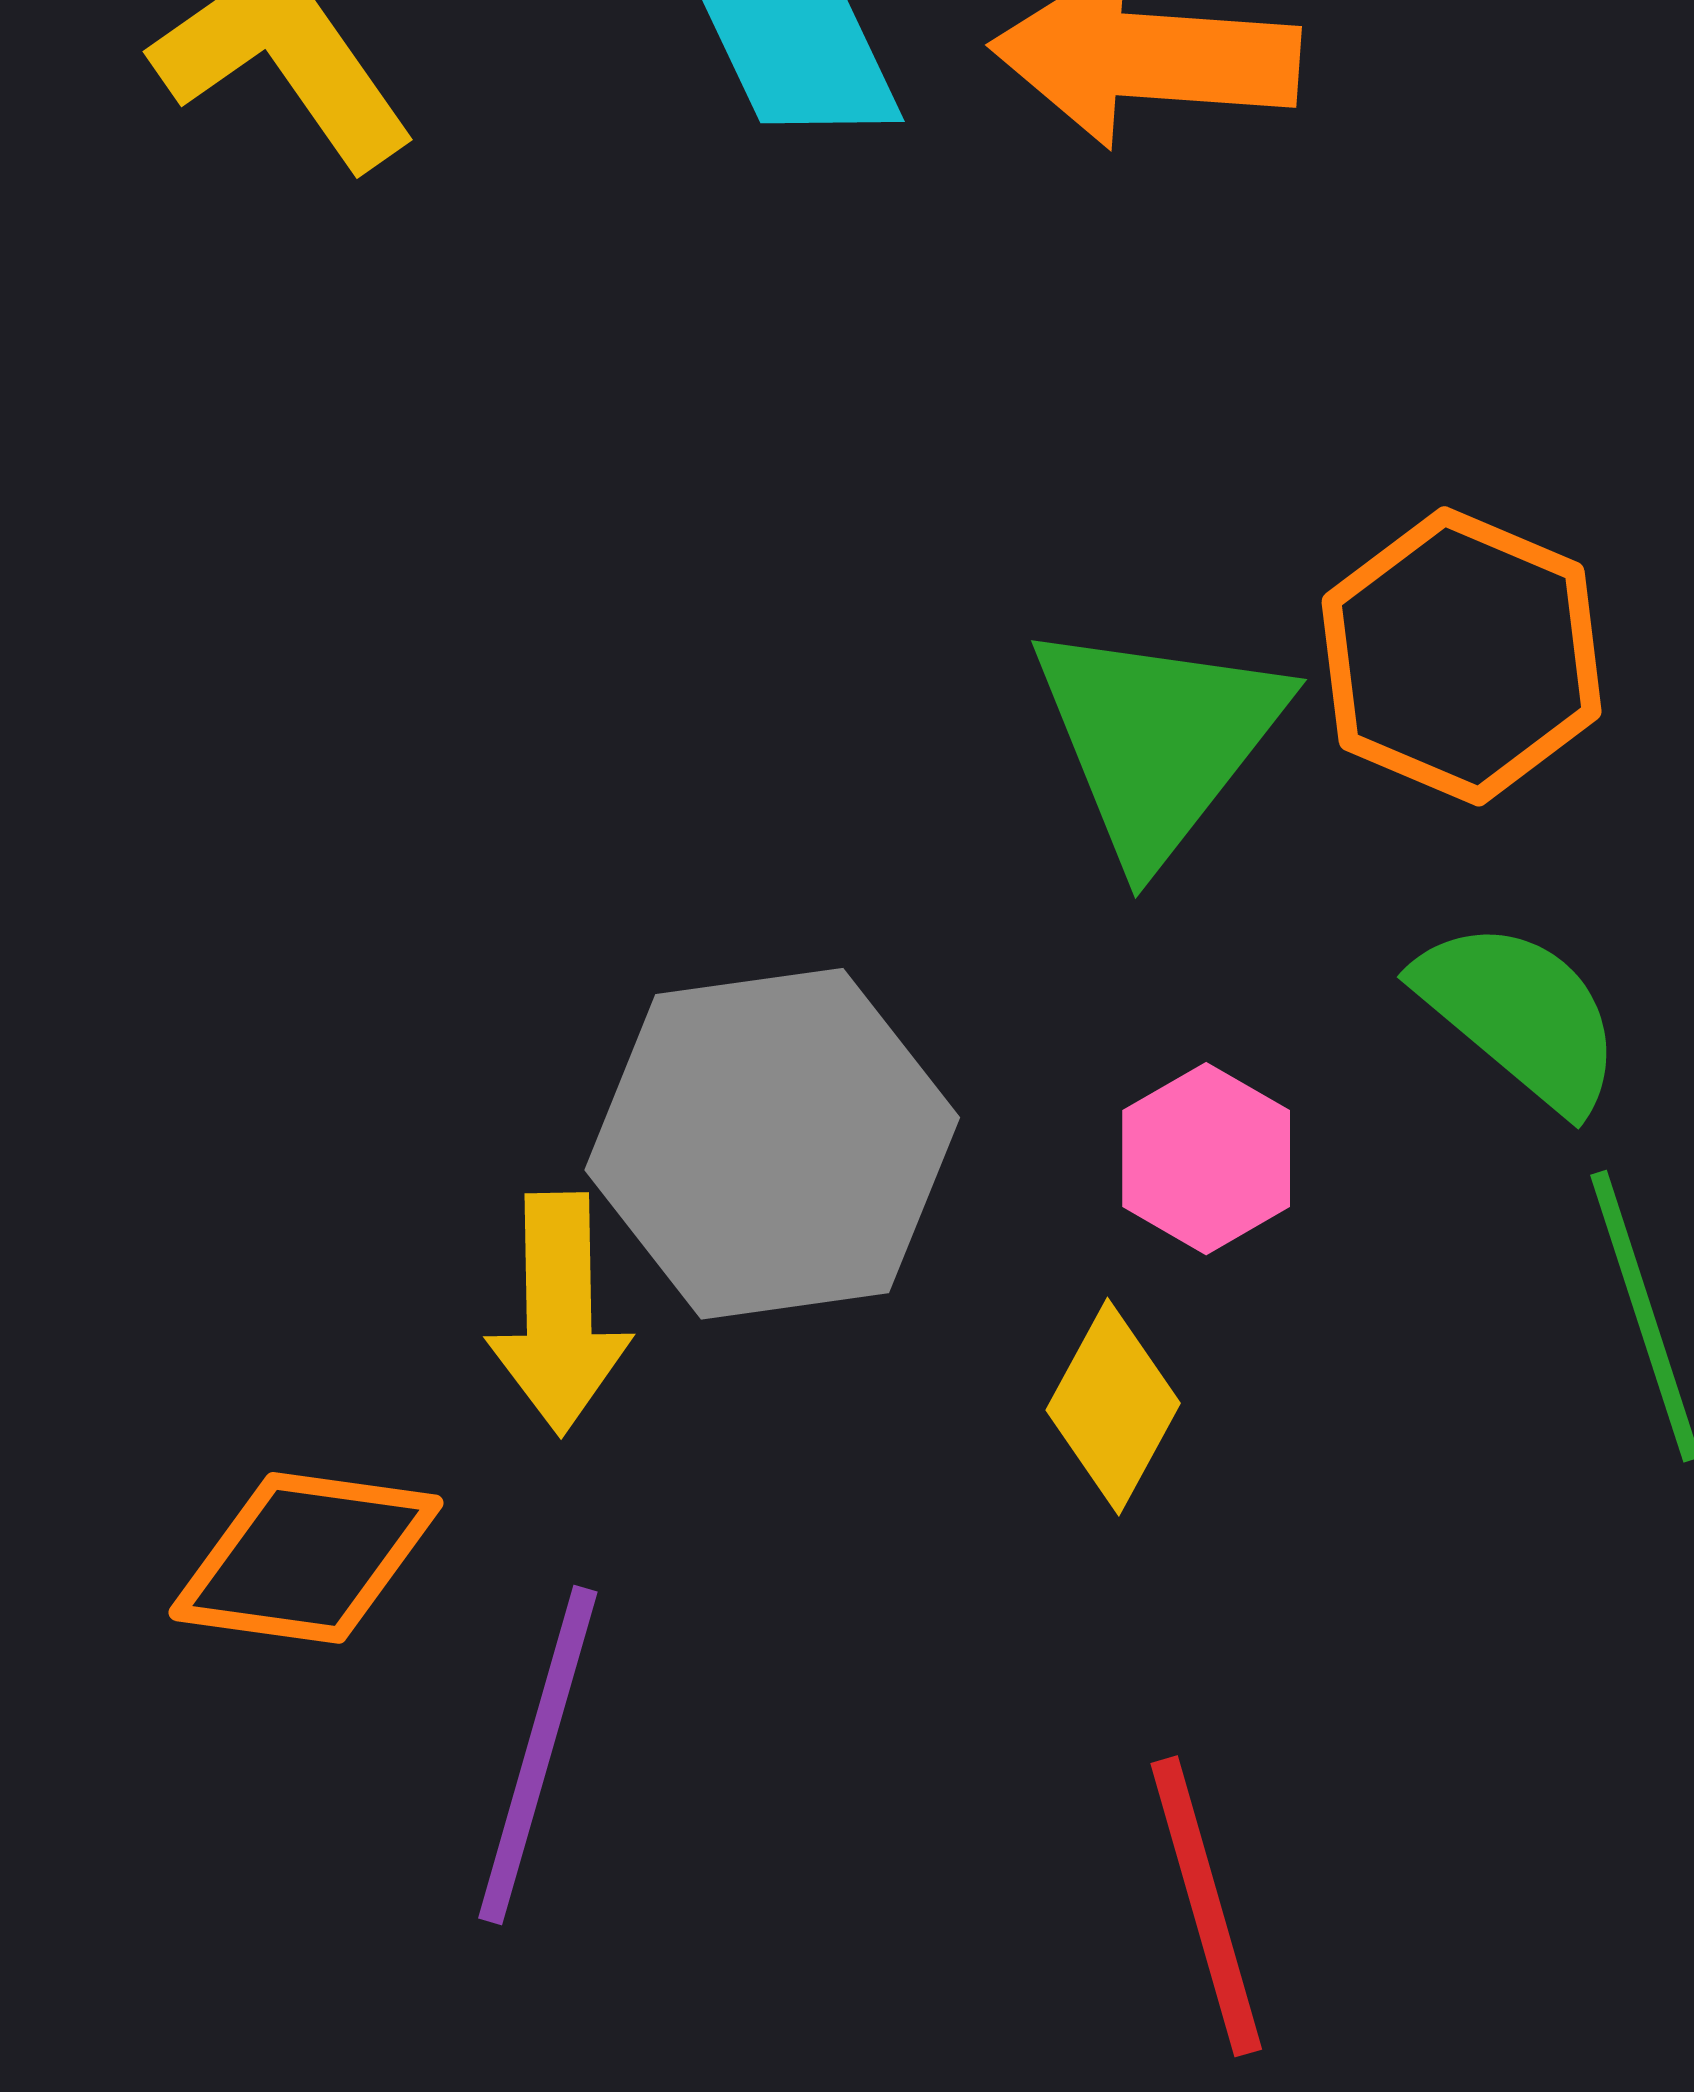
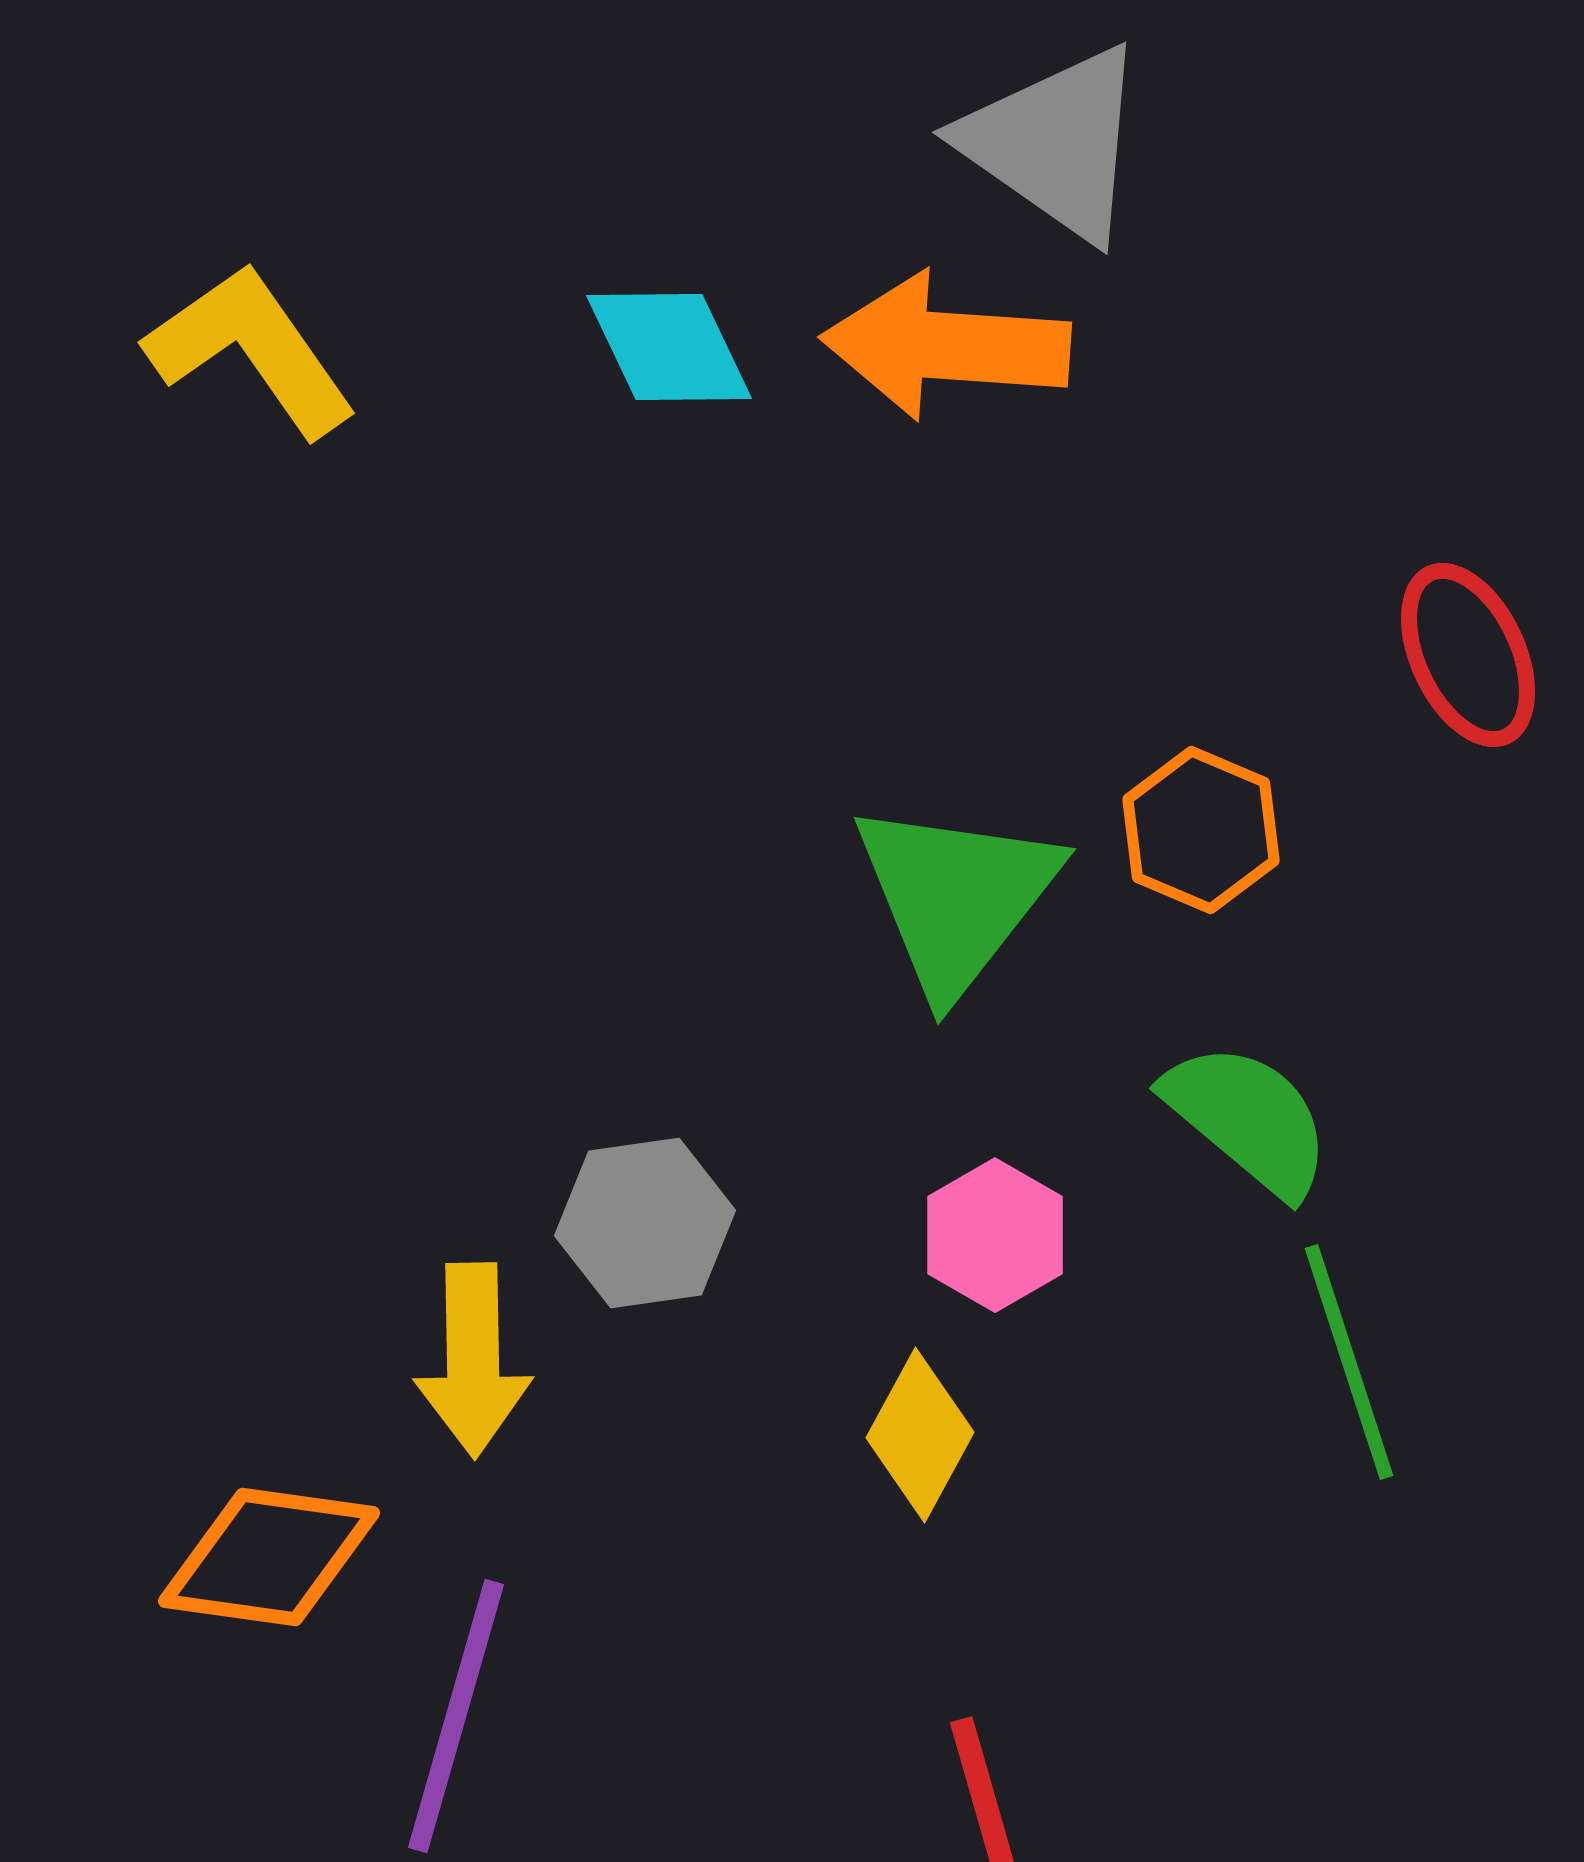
orange hexagon: (1462, 656) -> (1201, 830), size x0.7
gray hexagon: (772, 1144) -> (645, 1223), size x0.6

